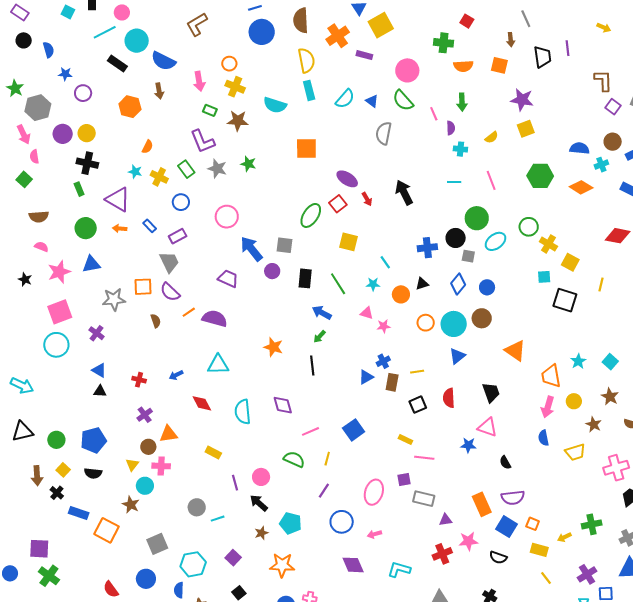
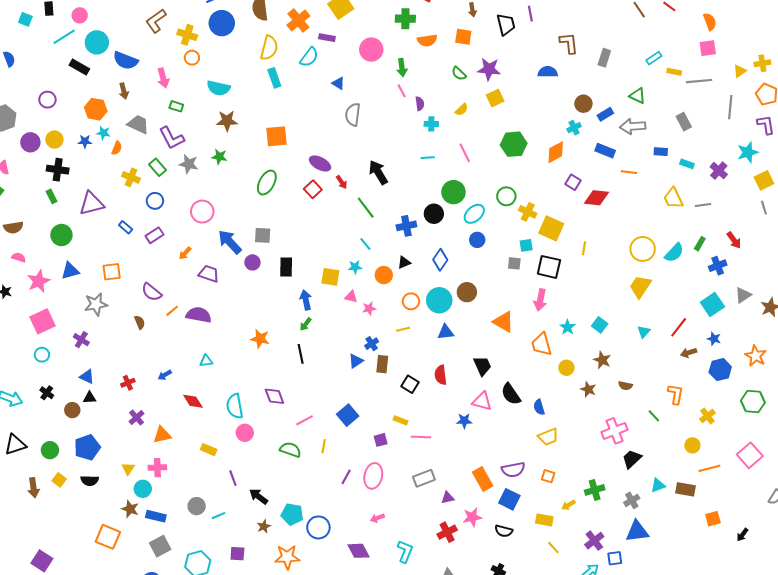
yellow semicircle: (306, 60) -> (269, 48), turned 30
blue star: (65, 74) -> (85, 141), moved
yellow cross: (235, 87) -> (187, 35), moved
cyan semicircle: (345, 99) -> (309, 57), moved
green semicircle: (403, 100) -> (459, 73), moved, size x0.7
green arrow: (462, 102) -> (402, 68), moved
cyan semicircle: (275, 105) -> (218, 88), moved
purple square: (613, 107) -> (573, 182), moved
brown star: (238, 121) -> (227, 121), moved
blue semicircle: (579, 148) -> (548, 72), moved
cyan star: (135, 172) -> (103, 133), moved
orange diamond: (581, 187) -> (556, 152), turned -55
purple triangle: (118, 199) -> (91, 204), turned -40
green ellipse: (311, 215) -> (267, 183), moved
orange arrow: (120, 228) -> (185, 253), moved, turned -48
yellow square: (348, 242) -> (330, 277), moved
gray square: (468, 256) -> (514, 263), moved
gray trapezoid: (169, 262) -> (138, 124), moved, turned -35
yellow square: (570, 262) -> (551, 228), size x1.4
green line: (338, 284) -> (366, 208), moved
orange square: (143, 287) -> (112, 272), moved
blue circle: (487, 287) -> (477, 240), moved
blue arrow: (322, 313) -> (306, 300), turned 54
cyan circle: (56, 345) -> (42, 355), size x0.6
blue triangle: (457, 356) -> (446, 332), turned 36
cyan triangle: (218, 365) -> (206, 361), size x0.6
yellow line: (417, 372) -> (403, 329), moved
red cross: (139, 380) -> (128, 383), turned -32
black square: (418, 405) -> (410, 384), turned -30
pink arrow: (548, 407) -> (540, 300), moved
brown circle: (148, 447) -> (72, 410), moved
yellow trapezoid: (575, 452) -> (548, 437), moved
black semicircle: (505, 463) -> (511, 394), moved, size x1.6
pink circle: (261, 477) -> (245, 433), moved
purple square: (404, 479) -> (381, 440), moved
purple line: (324, 491) -> (346, 477), moved
black cross: (57, 493) -> (47, 393), moved
gray rectangle: (424, 499) -> (424, 478), turned -30
blue rectangle: (79, 513) -> (156, 516), moved
blue circle: (342, 522) -> (318, 527), moved
orange square: (533, 524) -> (548, 476), moved
purple square: (39, 549) -> (42, 561), turned 35
purple square: (233, 558) -> (237, 554), turned -35
cyan L-shape: (399, 569) -> (405, 551), turned 100

